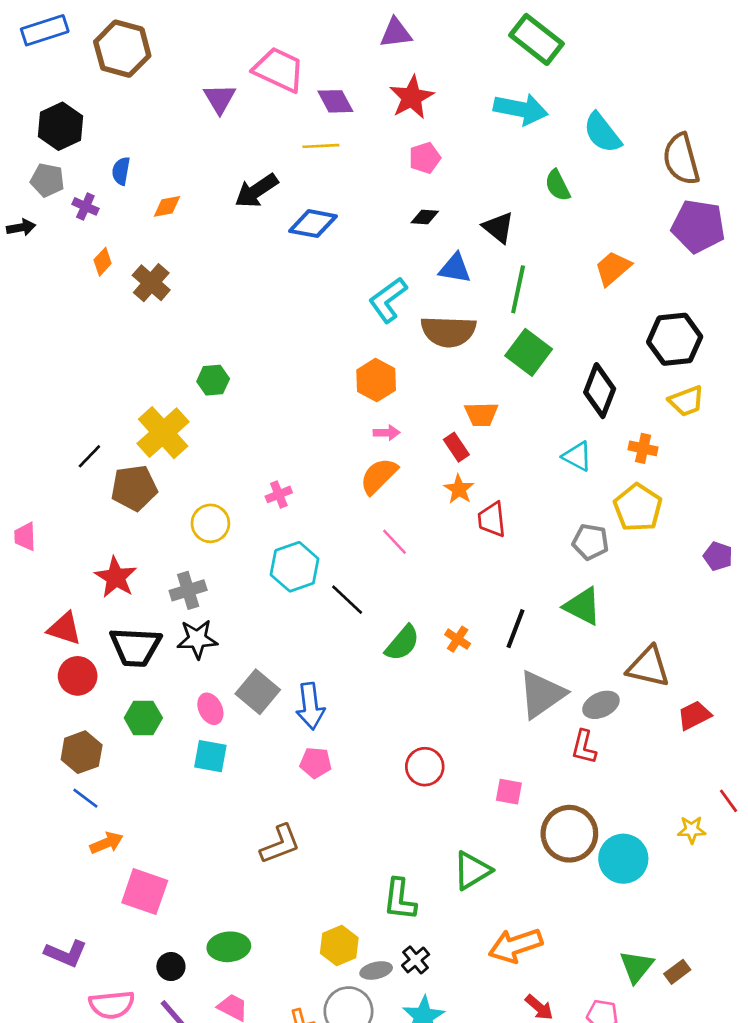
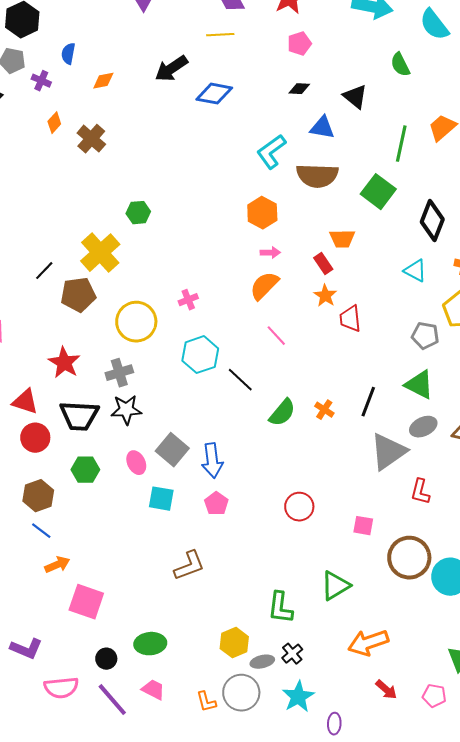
green line: (518, 289) -> (401, 144), moved
yellow circle: (210, 523) -> (136, 322), size x1.4
gray ellipse: (601, 705) -> (423, 427), moved
cyan square: (210, 756) -> (161, 499), moved
pink pentagon: (316, 763) -> (216, 504), turned 30

